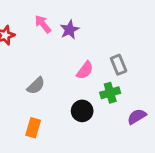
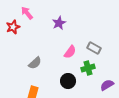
pink arrow: (43, 24) -> (27, 13), moved
gray rectangle: (119, 65) -> (94, 48), turned -40

